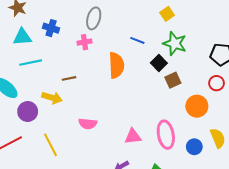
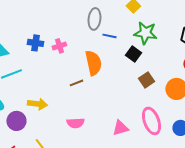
gray ellipse: (94, 18) -> (94, 19), moved
blue cross: (51, 28) -> (35, 43), moved
brown line: (69, 78) -> (76, 83), moved
brown square: (173, 80) -> (146, 80), moved

